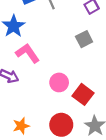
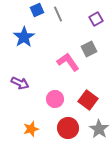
pink L-shape: (28, 53) -> (68, 62), moved
pink circle: (59, 82) -> (55, 99), moved

